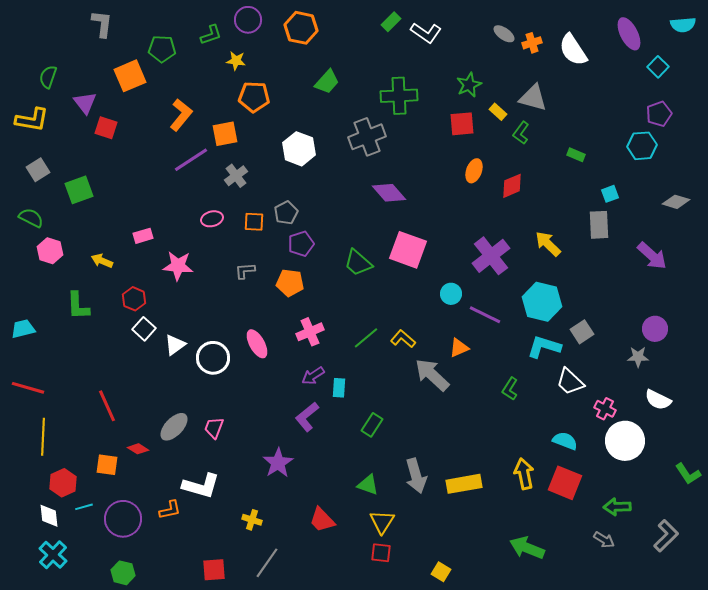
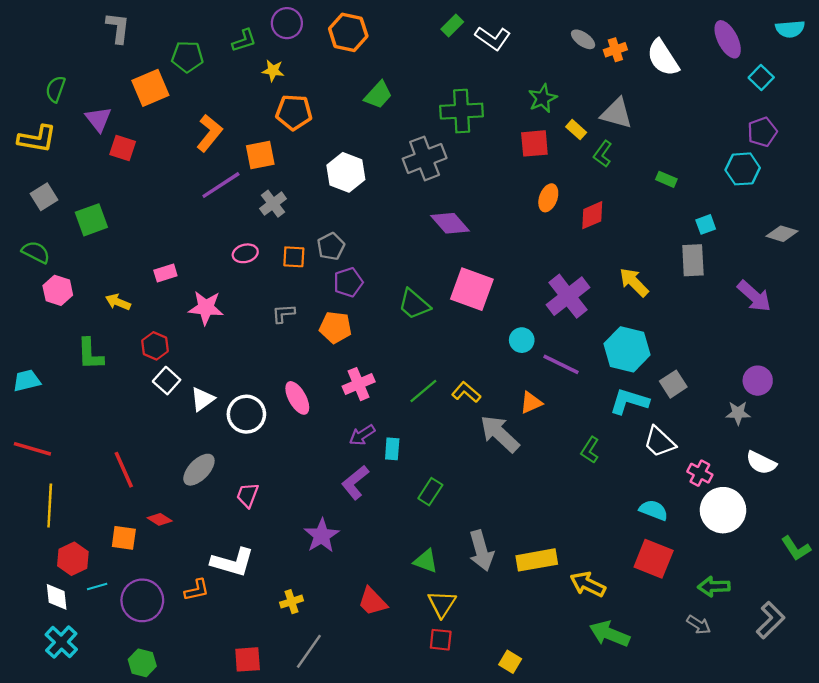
gray ellipse: (174, 427) -> (199, 470), moved
yellow arrow: (524, 474) -> (588, 584), moved, turned -52
yellow cross: (252, 520) -> (292, 602), turned -36

